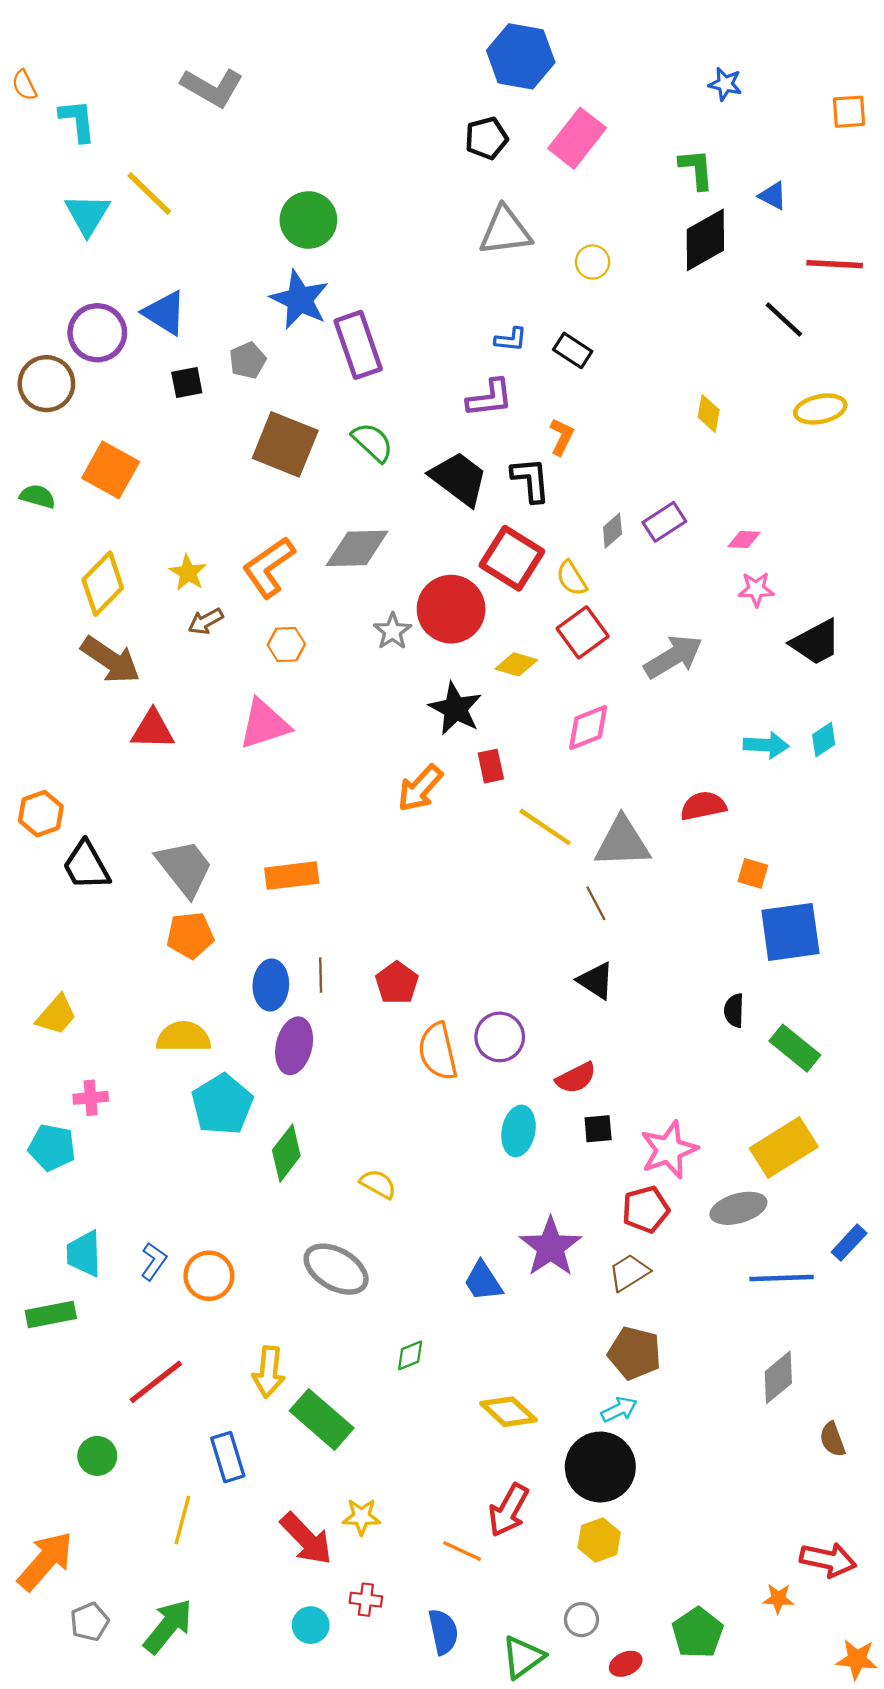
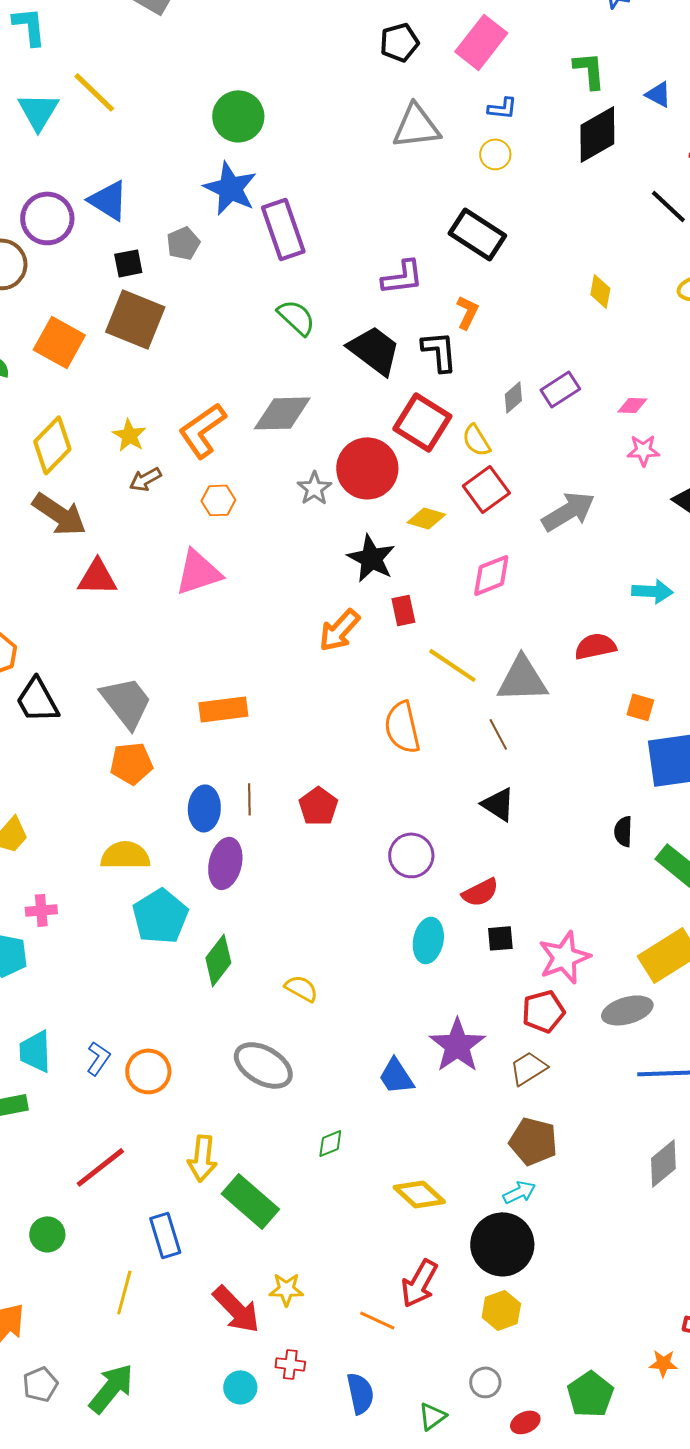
blue L-shape: (511, 339) -> (502, 108), moved
black rectangle: (573, 350) -> (477, 234), size x1.6
brown square: (285, 444) -> (135, 319), moved
orange semicircle: (438, 1051) -> (402, 727), moved
green triangle: (523, 1657) -> (432, 1416), size x0.7

